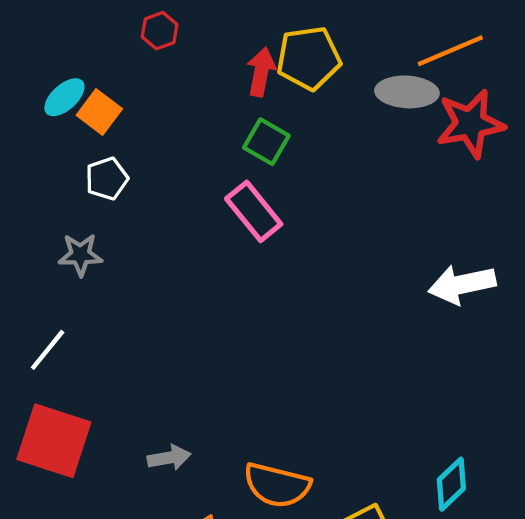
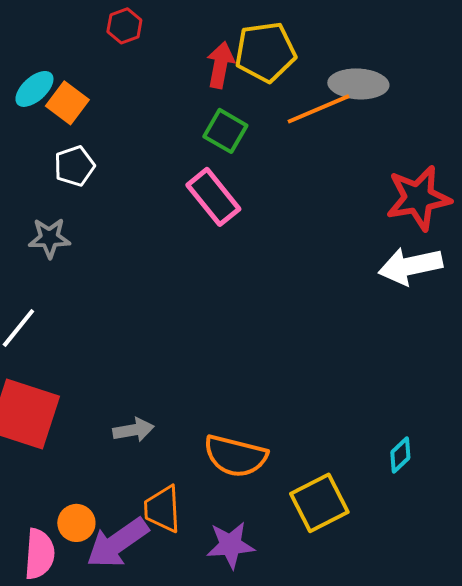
orange line: (450, 51) -> (318, 109), moved
red star: (470, 124) -> (418, 198), moved
cyan diamond: (451, 484) -> (400, 455), size x0.7

